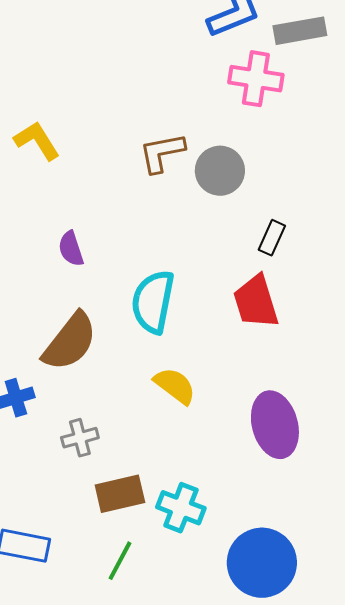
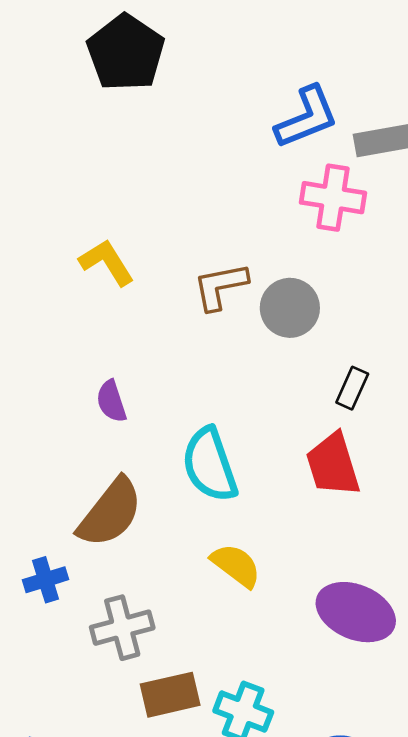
yellow L-shape: (37, 141) -> (107, 262), moved
cyan semicircle: (153, 302) -> (210, 465), turned -30
purple ellipse: (275, 425) -> (356, 612), turned -52
gray cross: (80, 438) -> (122, 628), size x1.4

